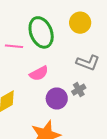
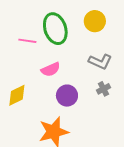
gray cross: (79, 90) -> (103, 89), moved

